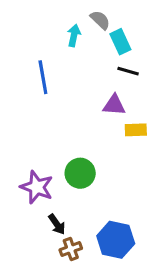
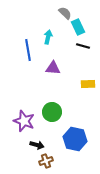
cyan arrow: (74, 35) -> (48, 37), moved
purple triangle: (114, 105) -> (53, 68), moved
black arrow: (57, 224) -> (37, 145), turned -40
blue hexagon: (116, 240) -> (75, 139), moved

